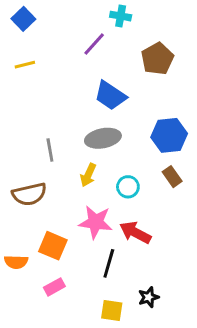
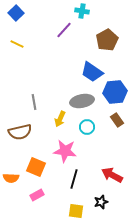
yellow line: (25, 65) -> (17, 44), turned 40
blue trapezoid: (110, 96) -> (92, 72), moved
gray ellipse: (103, 138) -> (82, 101), moved
red arrow: (135, 232) -> (112, 175), moved

